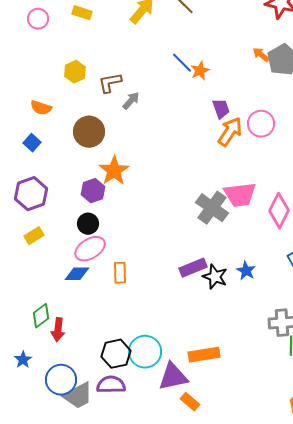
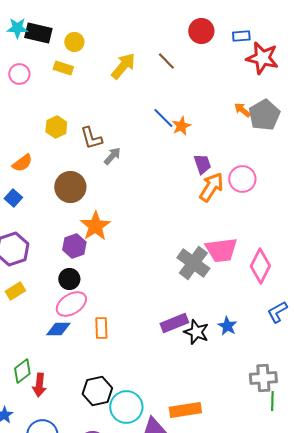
brown L-shape: (110, 83) -> (91, 138), turned -95
orange semicircle: (41, 108) -> (22, 163), turned -55
black hexagon: (116, 354) -> (97, 391), moved

